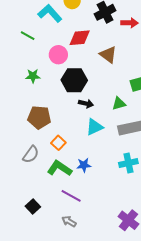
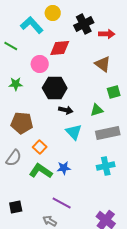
brown triangle: (108, 55) -> (103, 64), moved
cyan triangle: (94, 127) -> (74, 132), turned -48
purple line: (71, 196) -> (62, 203), moved
black square: (33, 206) -> (16, 207), turned 32

